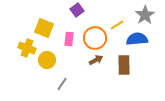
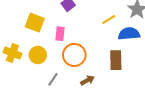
orange circle: (95, 38) -> (74, 55), moved
yellow cross: (27, 48) -> (12, 53), moved
brown arrow: (96, 60) -> (87, 80), moved

